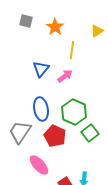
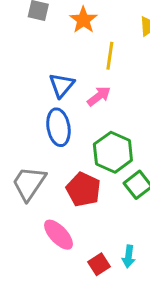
blue ellipse: (41, 109) -> (58, 127), moved

